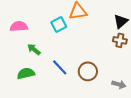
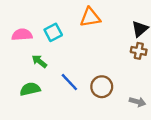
cyan square: (59, 24) -> (53, 32), moved

